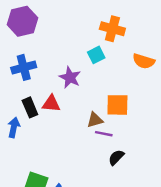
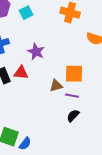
cyan square: (96, 55) -> (26, 13), moved
purple line: (104, 134) -> (72, 96), moved

